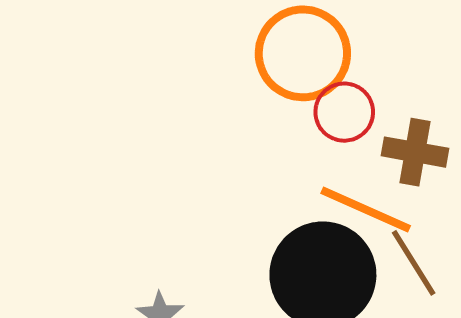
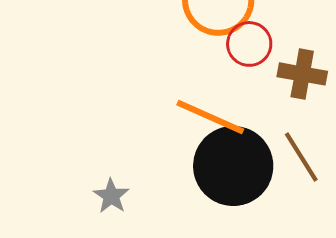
orange line: (366, 209) -> (210, 117), moved

